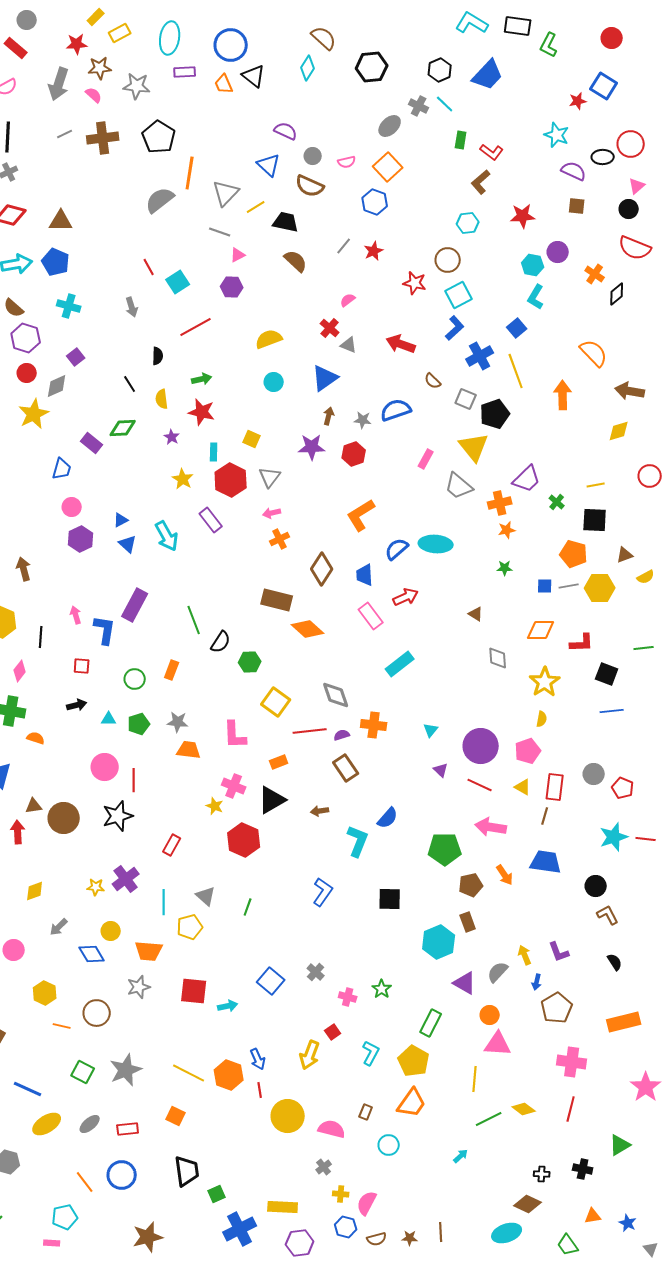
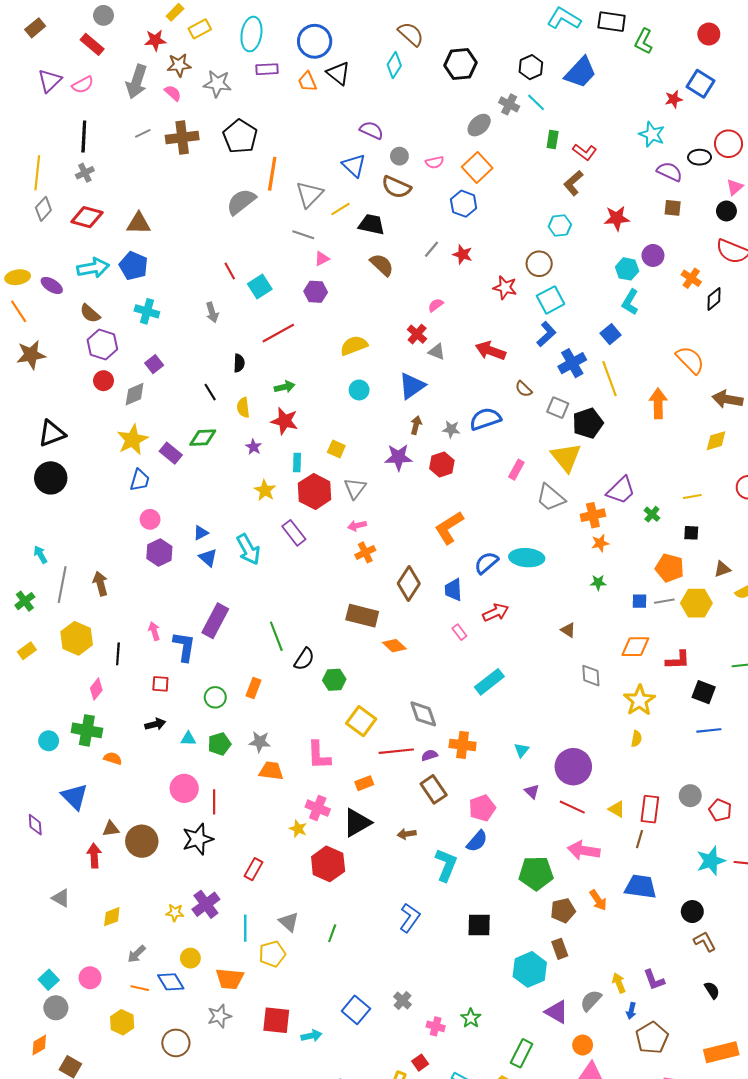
red star: (374, 251) -> (463, 254), turned -30
yellow star: (34, 414) -> (132, 440), moved
black square: (595, 520) -> (691, 533), size x0.6
pink rectangle: (371, 616) -> (459, 632), size x0.6
orange diamond: (308, 629) -> (394, 646), size x0.7
pink pentagon: (528, 751) -> (482, 808), moved
orange line: (62, 1026) -> (140, 988), moved

